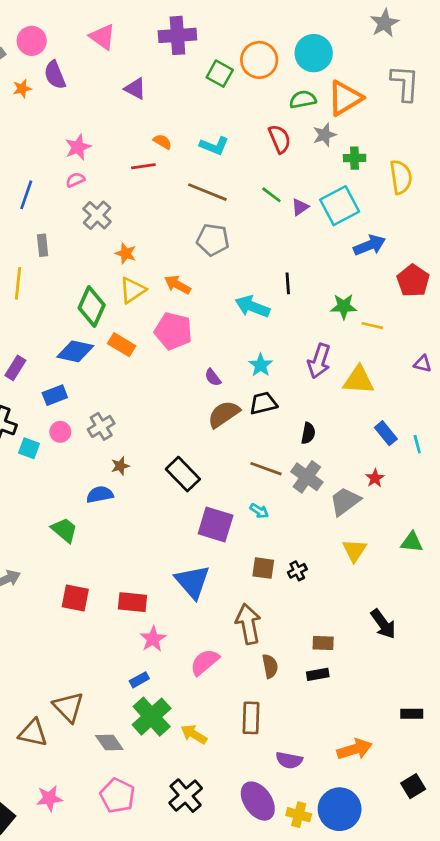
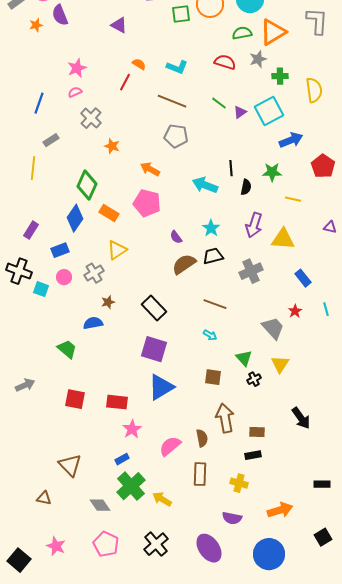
green square: (220, 74) -> (181, 14), turned -36
red semicircle: (280, 139) -> (225, 62), turned -50
red line: (143, 166) -> (125, 82), turned -54
gray rectangle: (43, 245) -> (51, 140), turned 63
yellow triangle: (132, 290) -> (117, 250), moved
green star: (344, 307) -> (272, 172), moved
blue diamond: (75, 351) -> (75, 218), turned -68
black semicircle: (308, 433) -> (246, 187), moved
cyan line: (417, 444) -> (326, 309), moved
gray cross: (307, 477) -> (251, 271), moved, turned 30
gray trapezoid: (345, 501) -> (273, 328), turned 85
purple square: (216, 524) -> (154, 349), moved
green triangle: (412, 542) -> (244, 358), moved, turned 42
black cross: (297, 571) -> (254, 379), moved
blue triangle: (192, 582) -> (161, 387), turned 40
brown arrow: (248, 624) -> (225, 418), moved
brown semicircle: (270, 666) -> (202, 438), moved
brown triangle: (68, 707) -> (70, 465), moved
brown rectangle: (251, 718) -> (200, 474), moved
brown triangle: (33, 733) -> (44, 498), size x0.7
pink star: (49, 798) -> (56, 546), turned 30
yellow cross: (299, 815) -> (239, 483), moved

